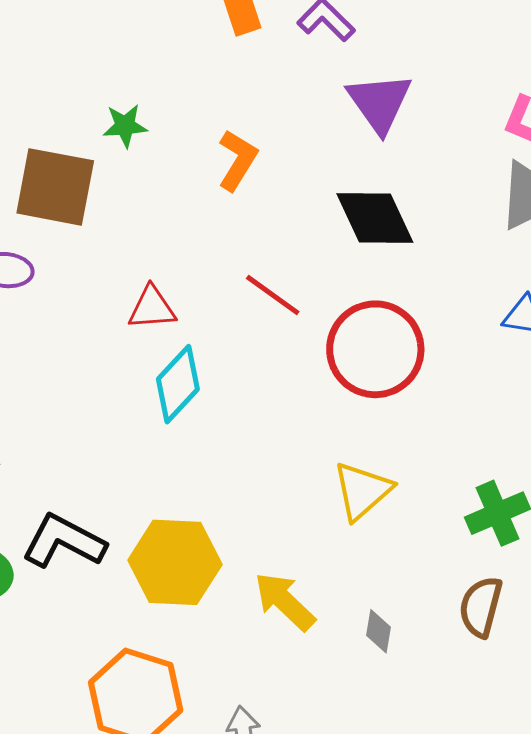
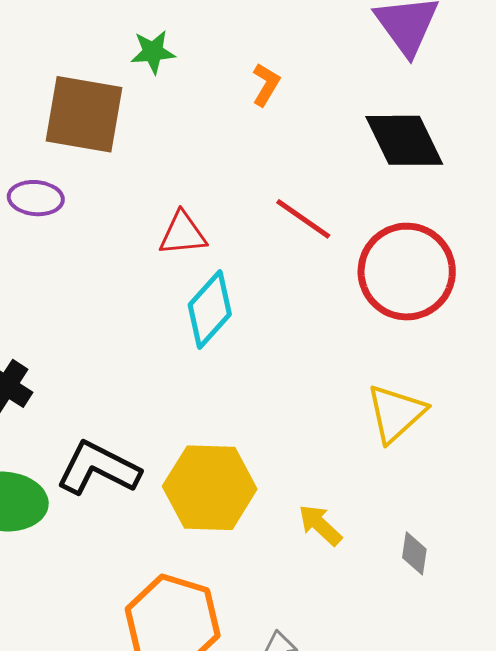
orange L-shape: (237, 160) -> (266, 85), size x0.7
yellow arrow: (285, 601) -> (320, 525), size x0.7

